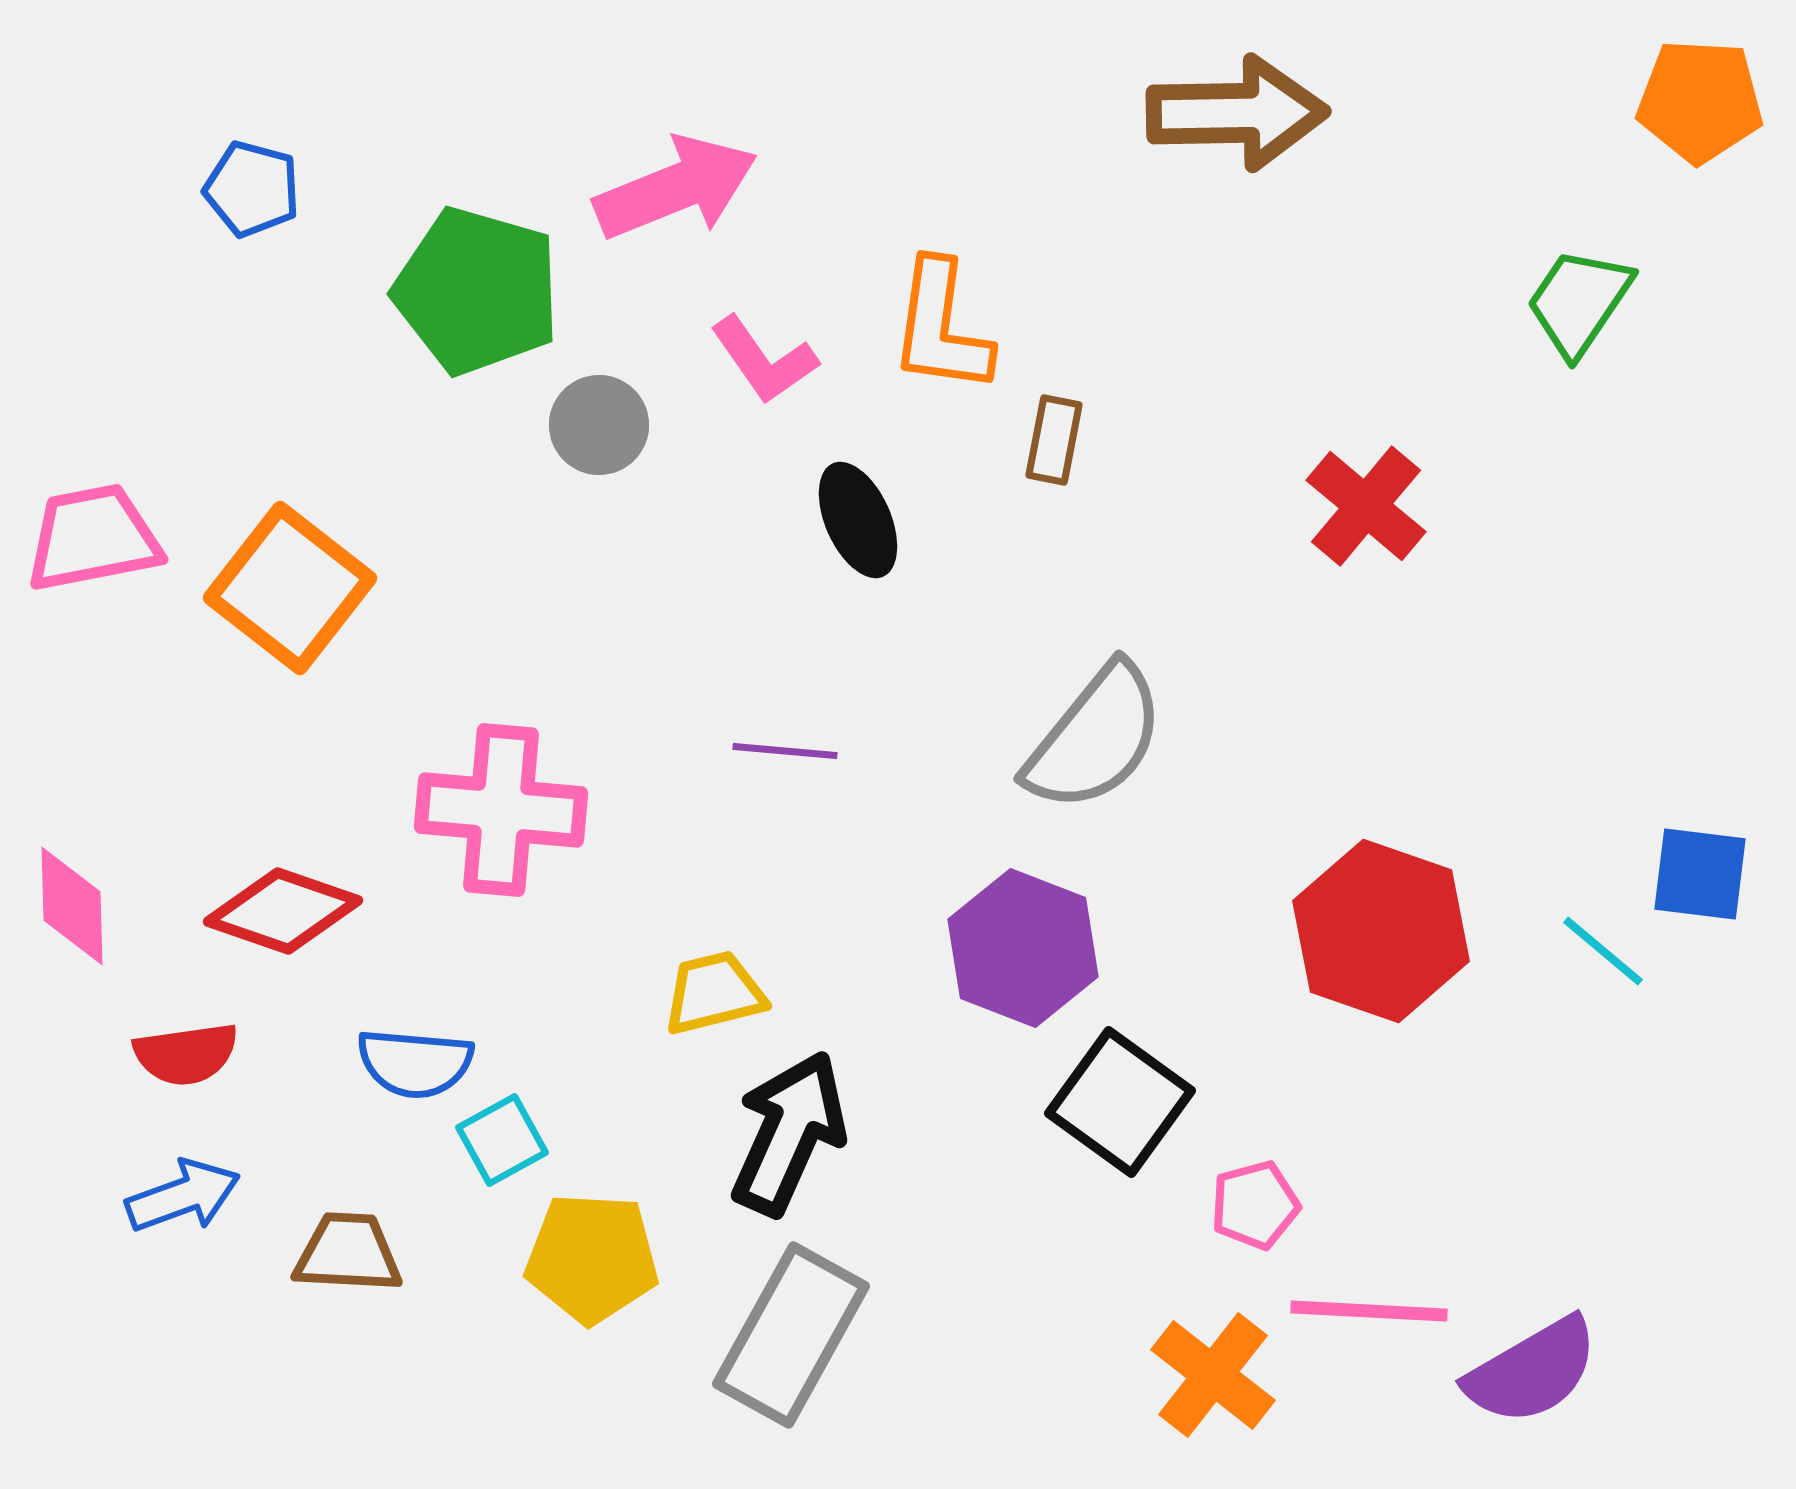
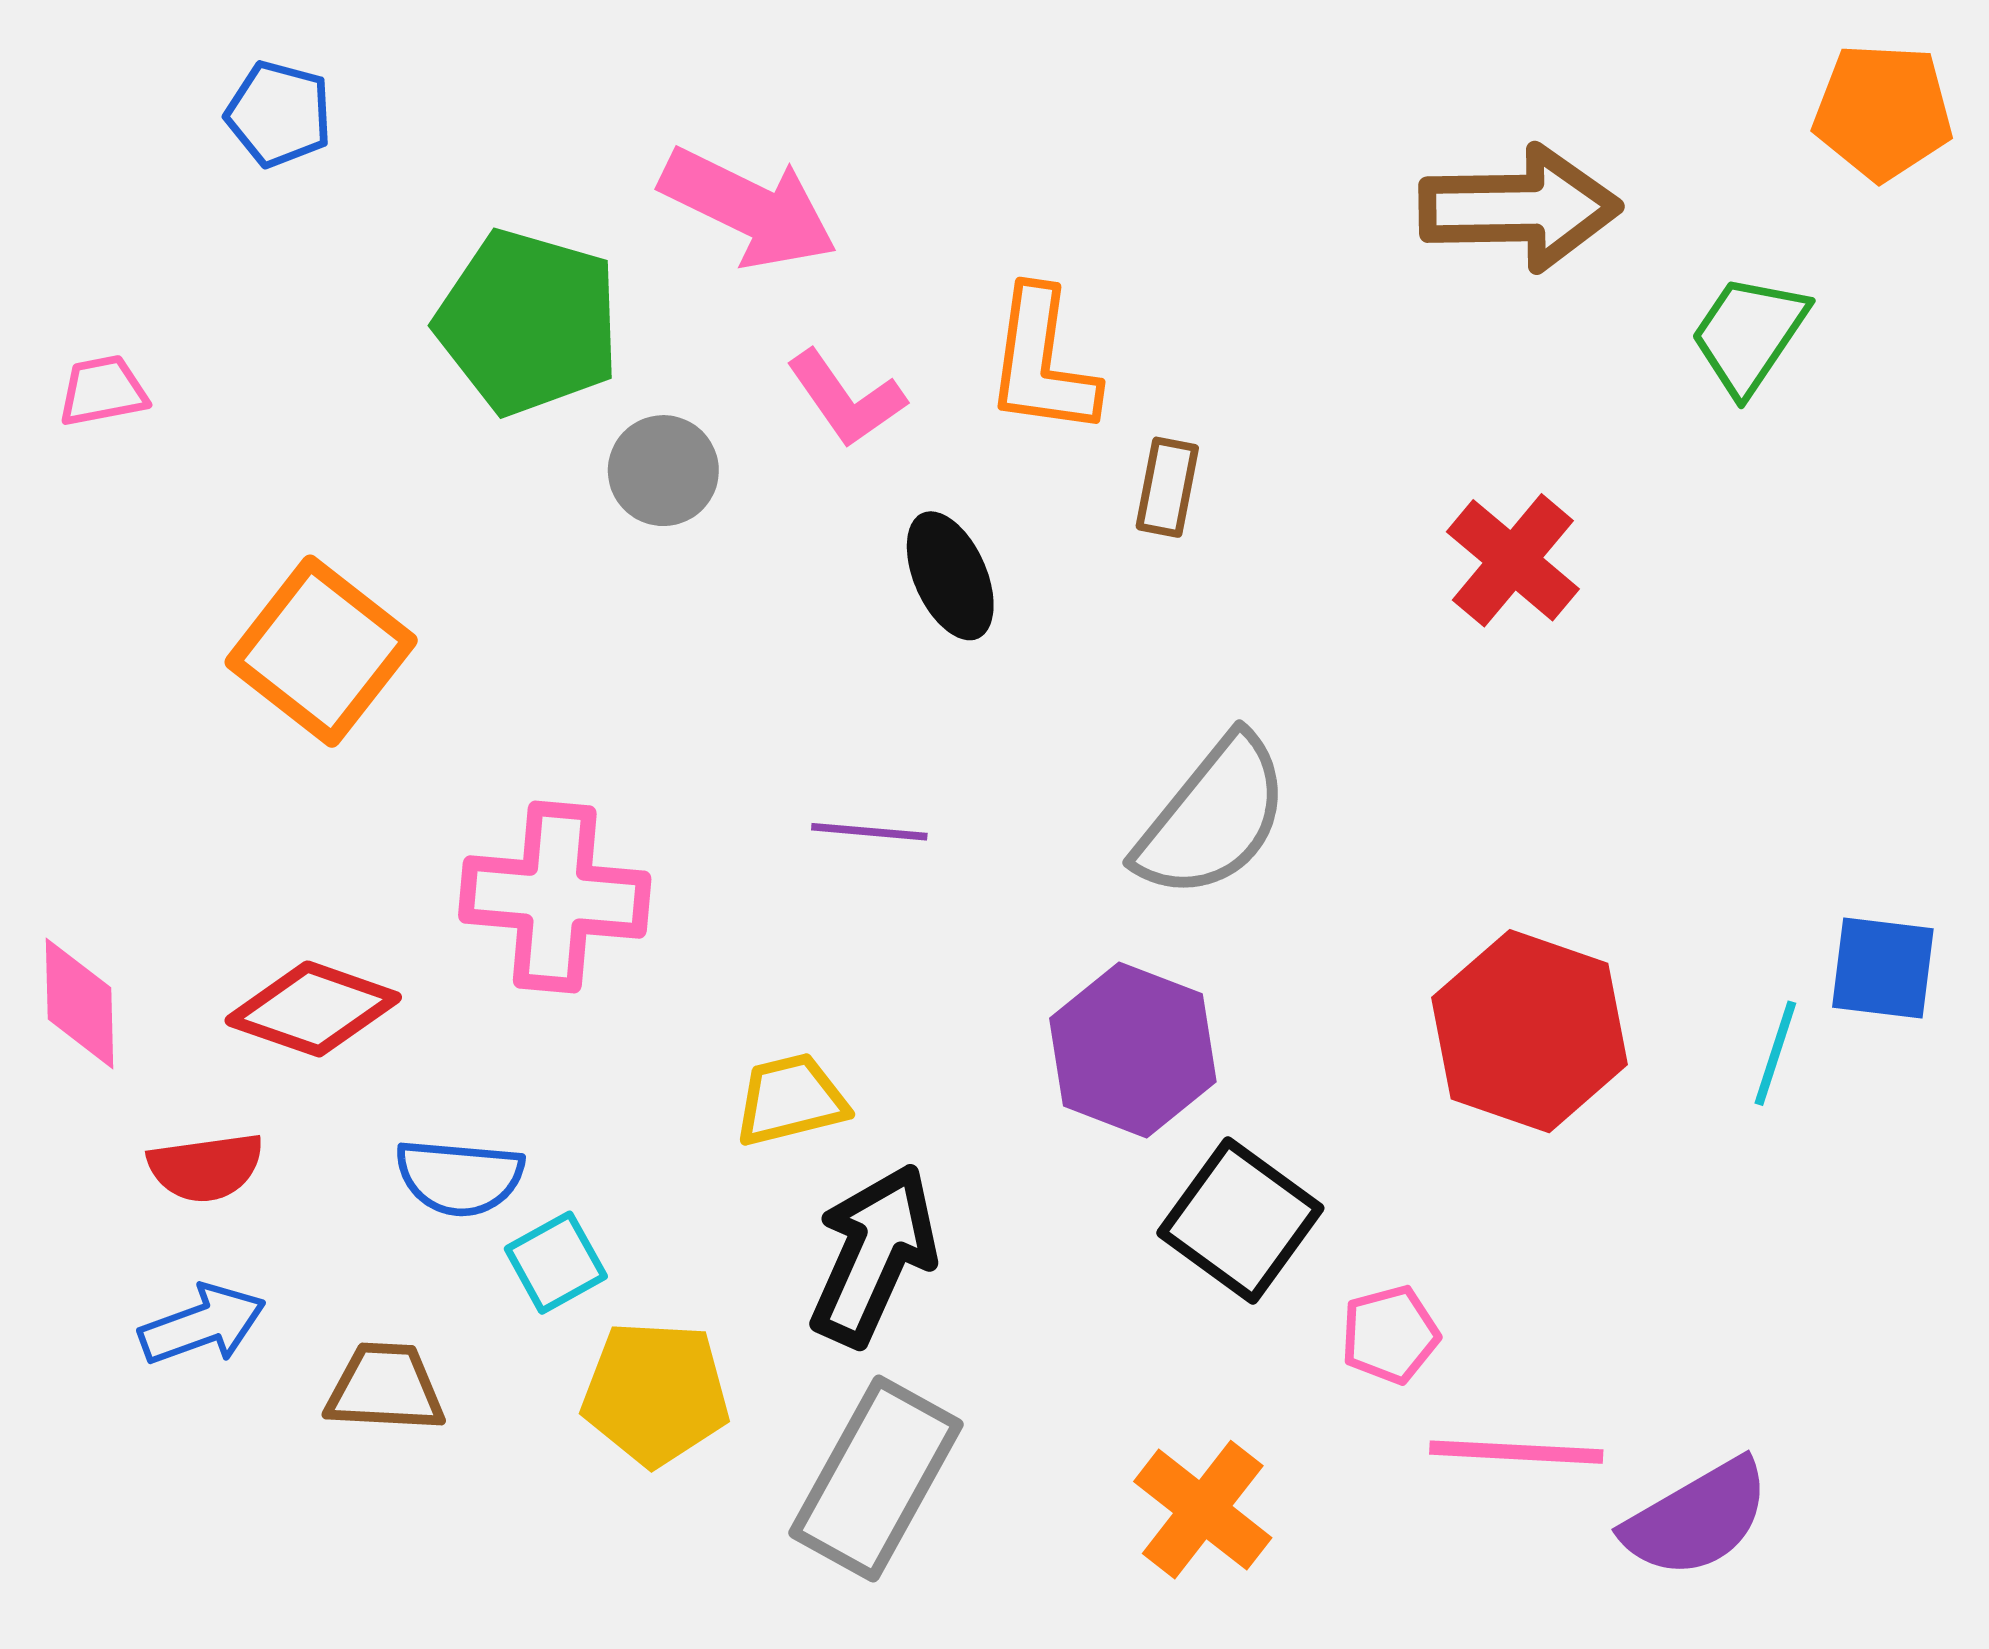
brown arrow: (1237, 113) -> (1520, 208), moved
pink arrow: (676, 188) -> (749, 208), turned 48
blue pentagon: (252, 189) -> (279, 114), moved
pink trapezoid: (93, 538) -> (103, 391), moved, size x0.6
cyan line: (1603, 951) -> (1775, 1053), turned 68
orange cross: (1213, 1375) -> (1203, 1510), moved

